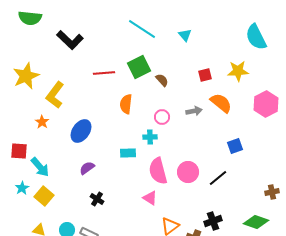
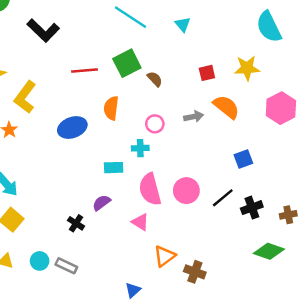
blue ellipse: (81, 131) -> (72, 127), moved, turned 35
purple semicircle: (87, 168) -> (101, 203), moved
black cross: (213, 221) -> (252, 208), moved

